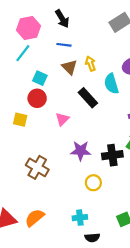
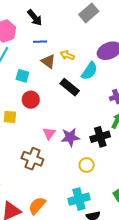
yellow arrow: (90, 64) -> (67, 55), turned -40
cyan semicircle: (111, 84) -> (89, 71), turned -120
red circle: (37, 98) -> (31, 100), moved
pink triangle: (62, 119) -> (49, 133), moved
cyan cross: (80, 218) -> (79, 199), size x1.5

